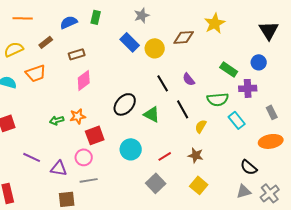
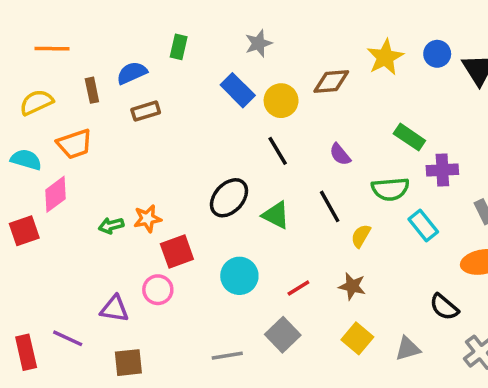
blue semicircle: (69, 22) -> (132, 73), moved
brown rectangle: (46, 42) -> (92, 90), turned -64
blue circle: (259, 62) -> (437, 54), moved
pink diamond: (84, 80) -> (56, 194), moved
black line: (163, 83) -> (278, 151), moved
purple line: (32, 157) -> (68, 338), moved
gray line: (89, 180) -> (227, 356), moved
gray triangle: (244, 191) -> (408, 349), moved

